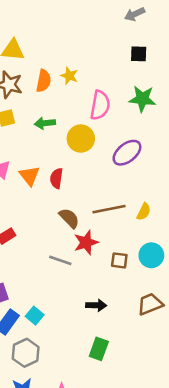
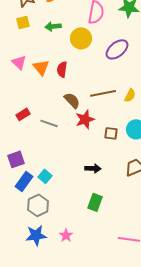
gray line: (60, 260) -> (49, 123), moved

